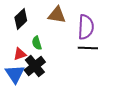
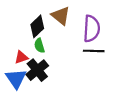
brown triangle: (57, 15) -> (61, 16), turned 30
black diamond: (21, 19) -> (37, 26), moved

